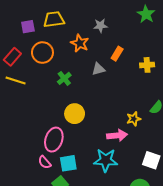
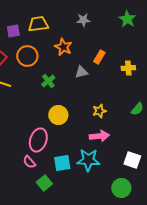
gray star: (100, 26) -> (83, 20), moved
yellow star: (134, 119) -> (99, 111), moved
cyan square: (68, 163) -> (62, 163), moved

